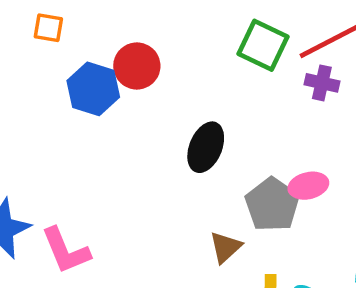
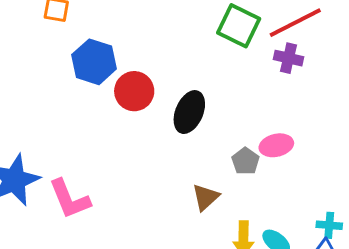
red circle: (137, 66) -> (134, 91), moved
gray pentagon: (272, 205) -> (245, 161), size x0.6

